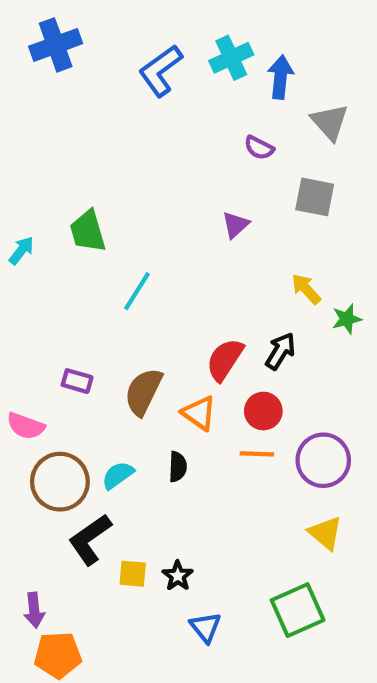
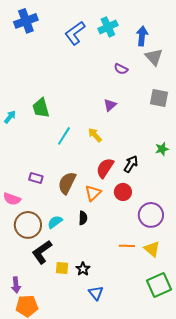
blue arrow: (280, 77) -> (142, 36), moved
gray square: (315, 197) -> (159, 98), moved
yellow arrow: (306, 289) -> (95, 135), moved
orange triangle: (199, 413) -> (93, 193), turned 42
orange line: (257, 454) -> (127, 246), moved
green square: (298, 610) -> (159, 285), moved

